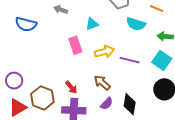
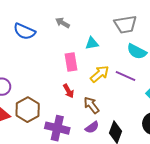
yellow arrow: (105, 52) -> (100, 74), turned -36
purple line: (130, 60) -> (126, 76), moved
red arrow: (71, 87) -> (68, 91), moved

